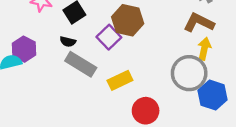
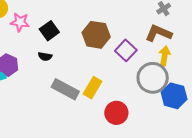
purple square: (109, 37) -> (126, 50), moved
gray rectangle: (81, 64) -> (65, 89), moved
yellow rectangle: (120, 80) -> (92, 88), turned -30

